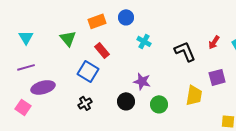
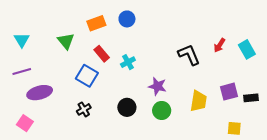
cyan cross: (144, 41) -> (128, 62), moved, turned 32
purple square: (217, 77) -> (229, 92), moved
purple star: (142, 81) -> (157, 86), moved
pink square: (23, 107) -> (25, 123), moved

